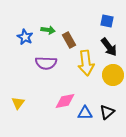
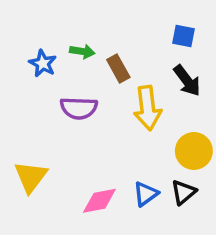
yellow circle: (113, 75) -> (194, 151), moved
pink diamond: (65, 101) -> (99, 201), moved
yellow triangle: (18, 103) -> (31, 177), size x1.5
blue triangle: (85, 113) -> (146, 194), turned -35

